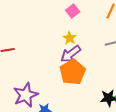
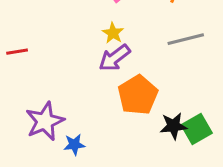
orange pentagon: (73, 72) -> (138, 95), moved

